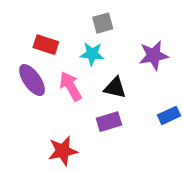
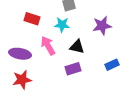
purple ellipse: (32, 80) -> (20, 54), moved, turned -45
red star: (63, 151) -> (22, 80), moved

